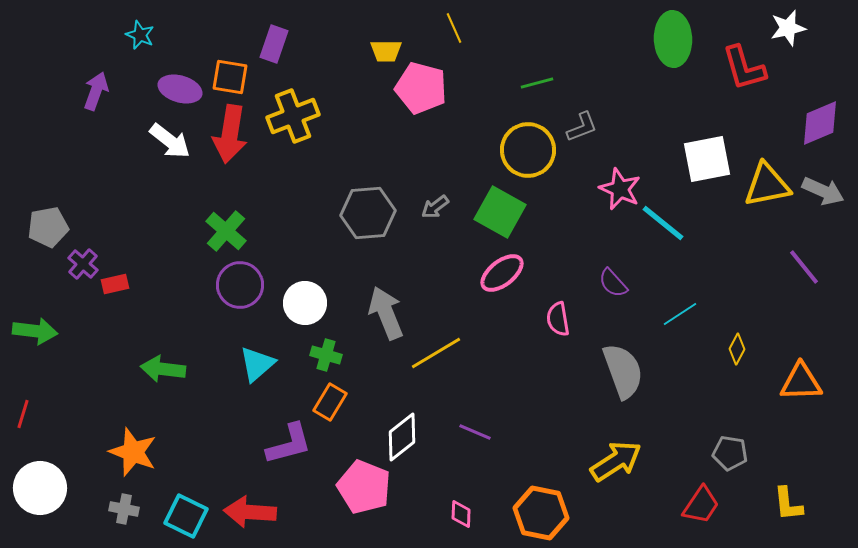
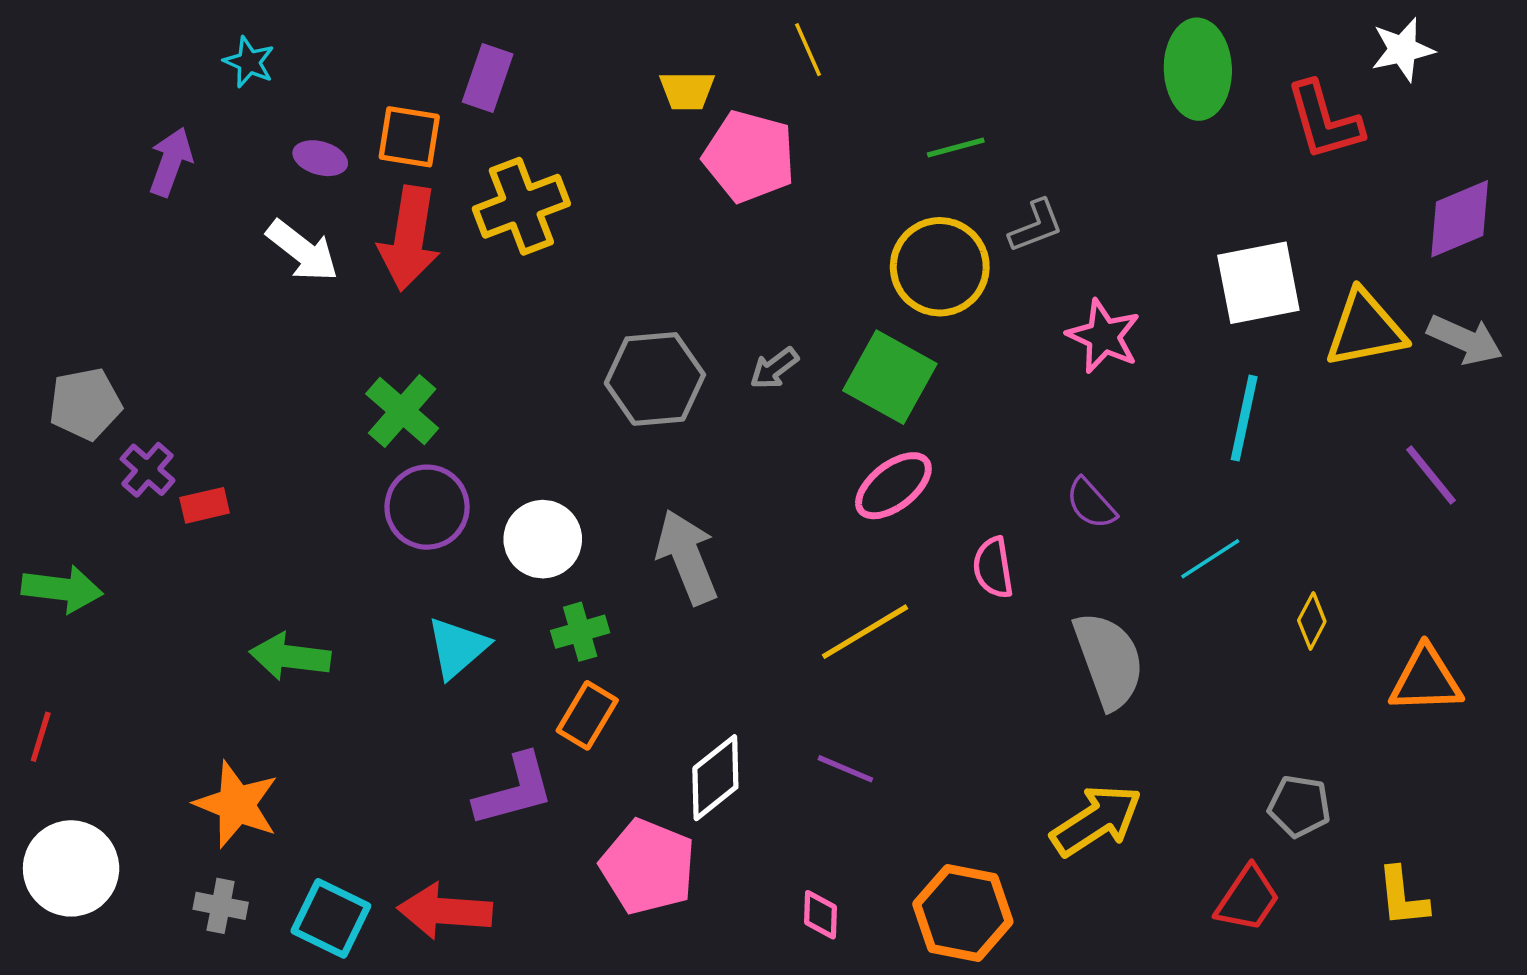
purple ellipse: (180, 89) -> (320, 158), size x0.7
cyan line: (663, 223) -> (1244, 418), moved, turned 63
yellow line: (436, 353) -> (865, 632), moved
green cross: (326, 355) -> (580, 632), turned -32

